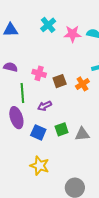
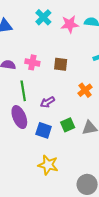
pink cross: (39, 73) -> (32, 62), moved
brown square: (60, 81) -> (61, 64), moved, turned 32
orange cross: (82, 84) -> (85, 90), moved

